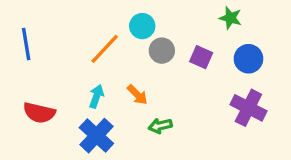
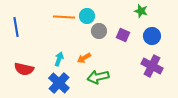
orange line: (105, 49) -> (64, 17), moved, turned 50
orange arrow: (137, 95) -> (84, 58), turned 104
green arrow: (160, 126) -> (98, 77), size x1.5

